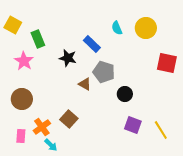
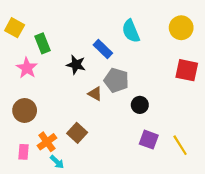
cyan semicircle: (117, 28) -> (131, 31), size x1.5
yellow circle: (146, 28) -> (181, 28), moved

